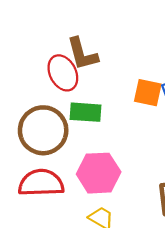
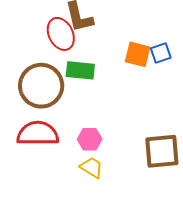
pink hexagon: (99, 173) -> (90, 139), moved, size x0.6

